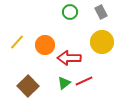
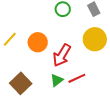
red arrow: (69, 58) -> (62, 55), turned -60

